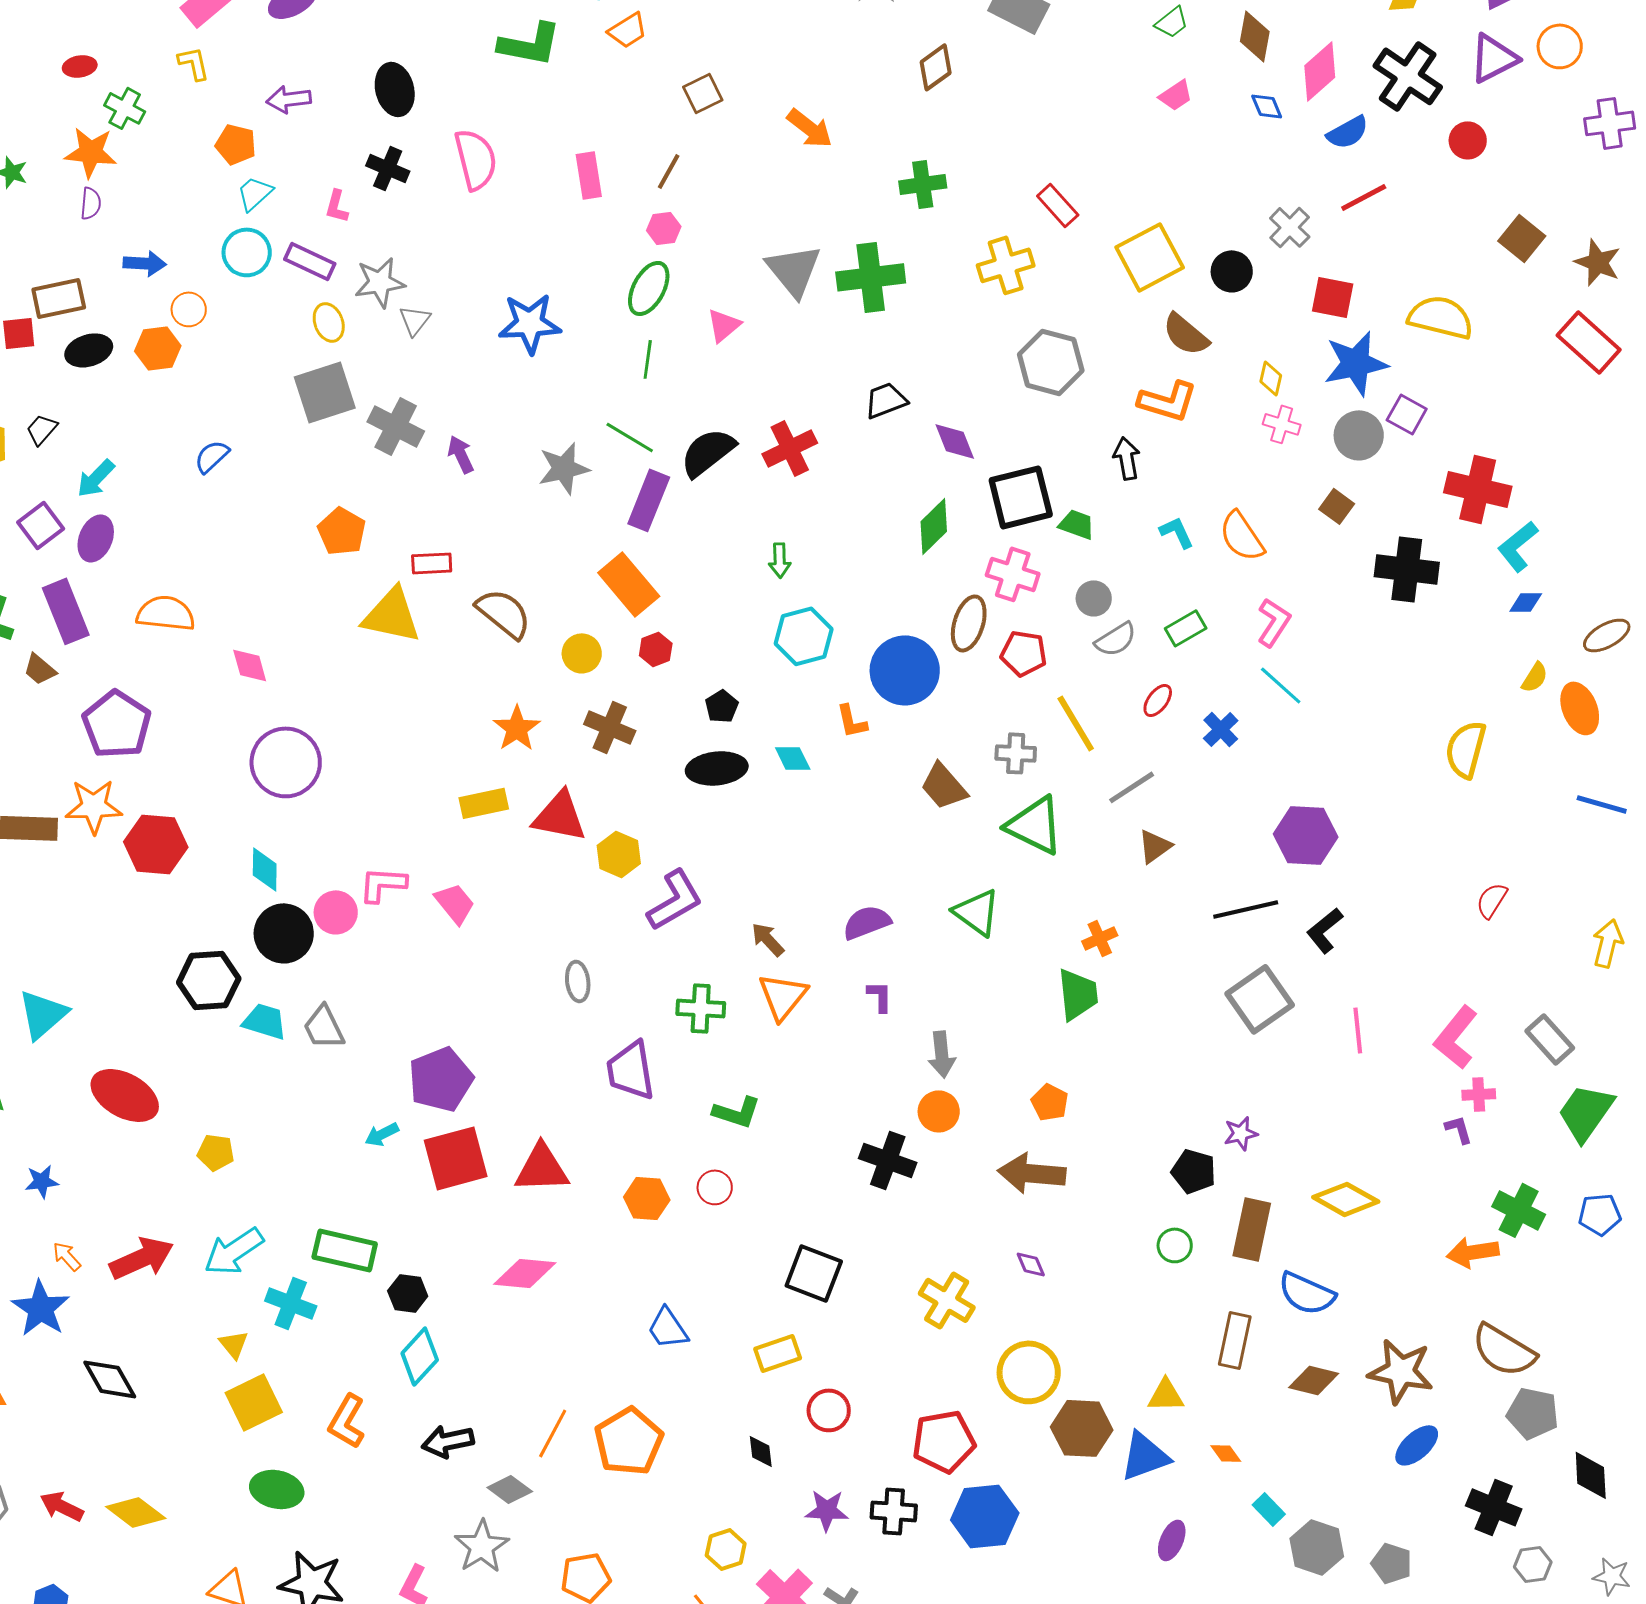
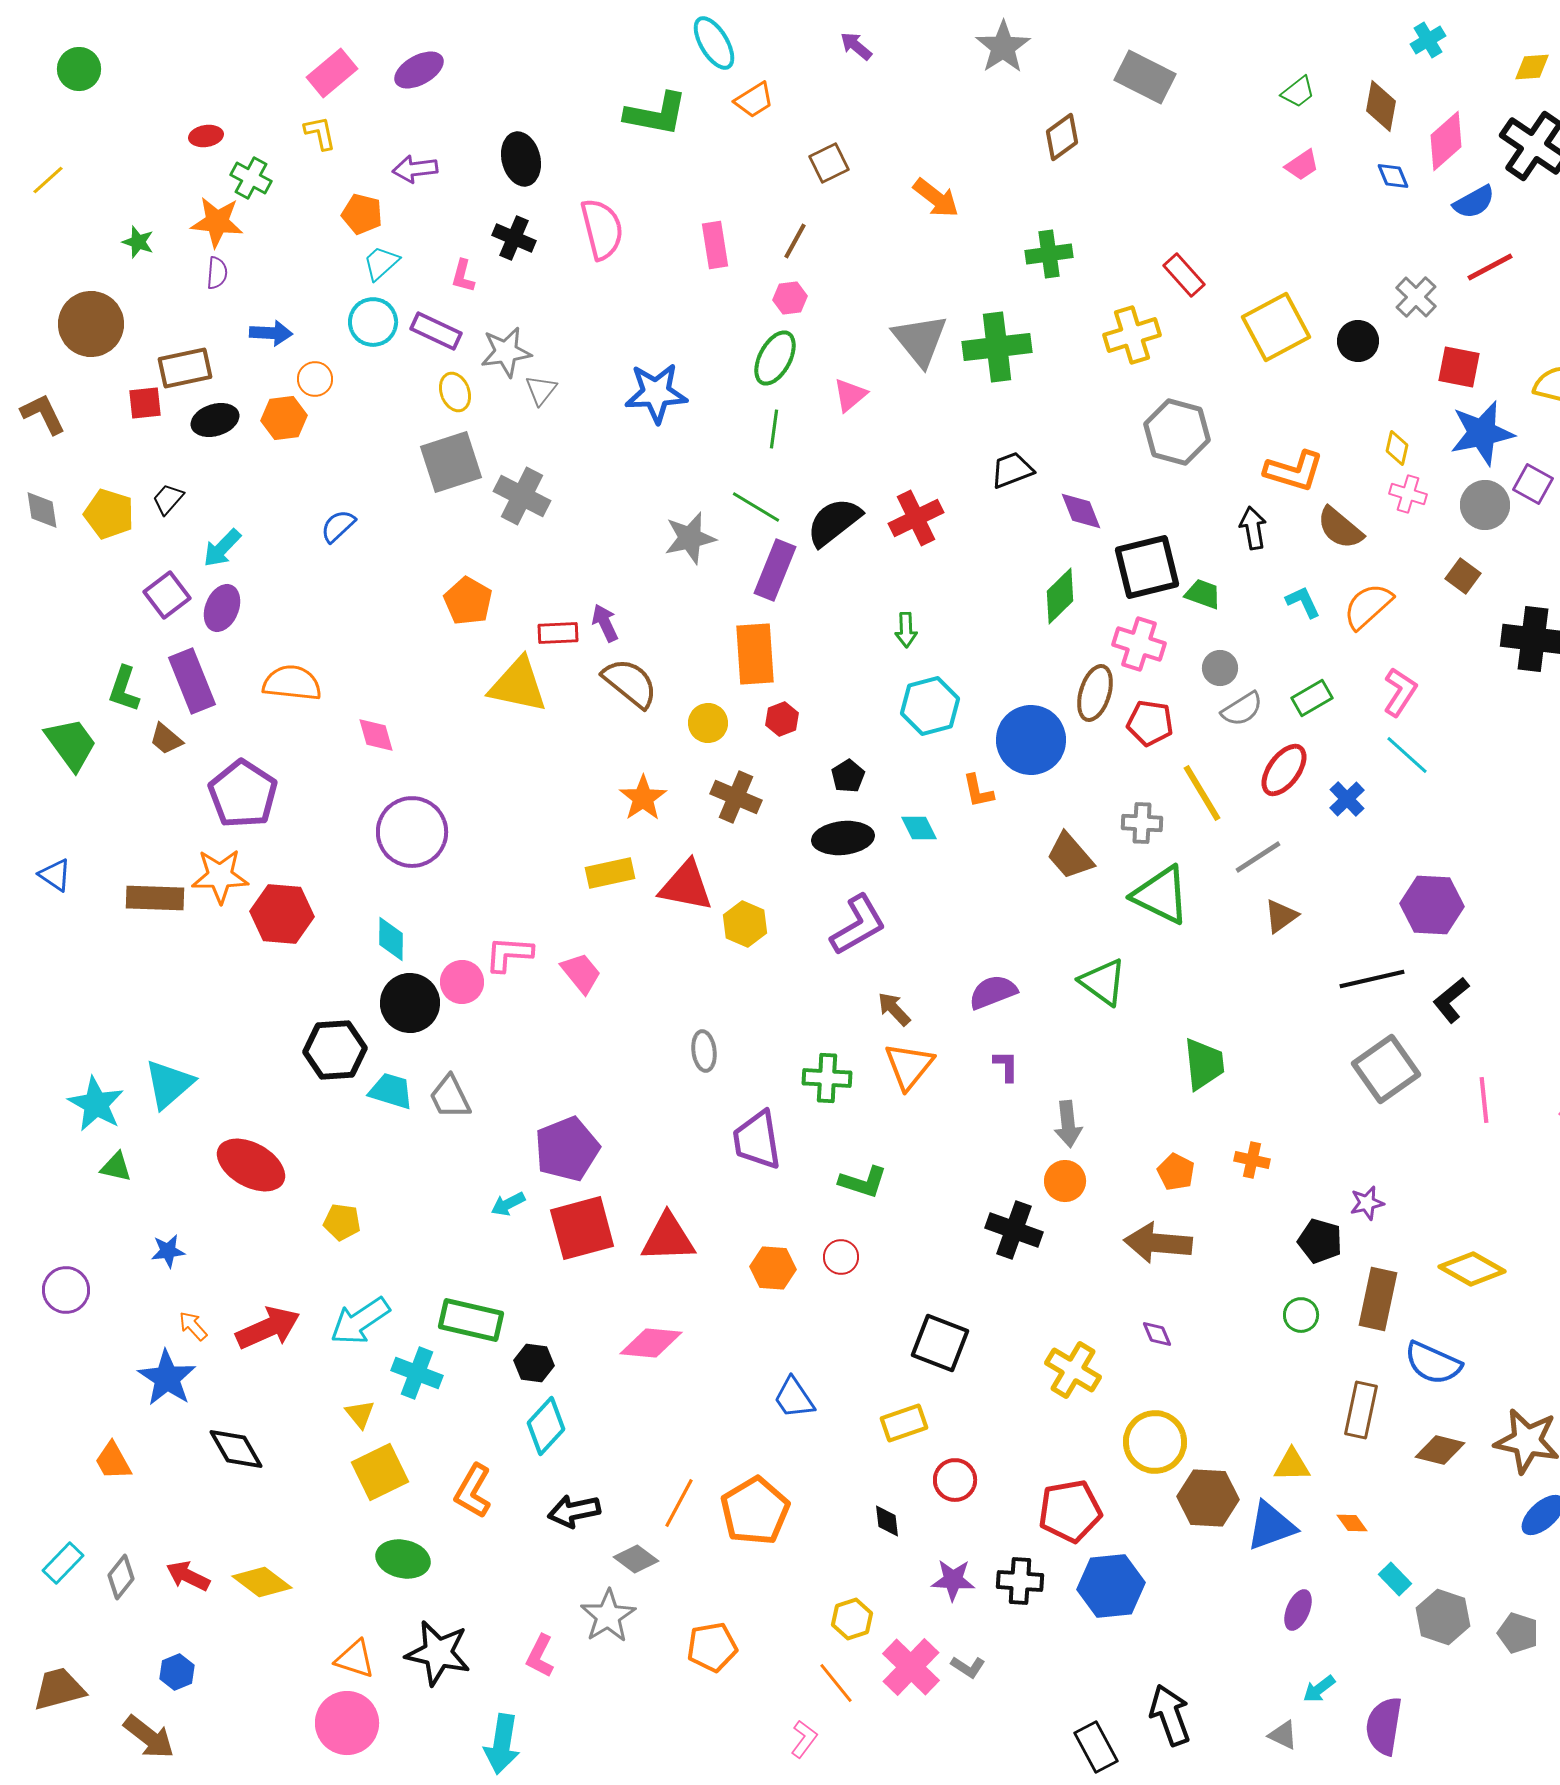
brown semicircle: (1186, 334) -> (1340, 528), moved
purple arrow: (461, 454) -> (605, 623), moved
orange semicircle: (1242, 536) -> (1368, 606), turned 82
orange rectangle: (629, 584) -> (755, 654), turned 36
red ellipse: (1158, 700) -> (1284, 770), size x1.6
purple L-shape: (675, 900) -> (858, 925), moved
orange cross: (1100, 938) -> (1252, 1160), moved, turned 36

